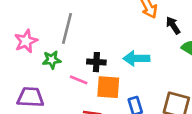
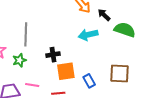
cyan arrow: (136, 58) -> (88, 35), moved
pink line: (79, 80) -> (32, 85), moved

